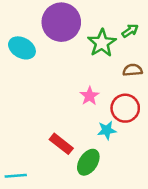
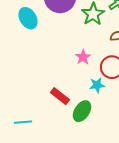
cyan ellipse: (22, 48) -> (28, 18), turned 30

